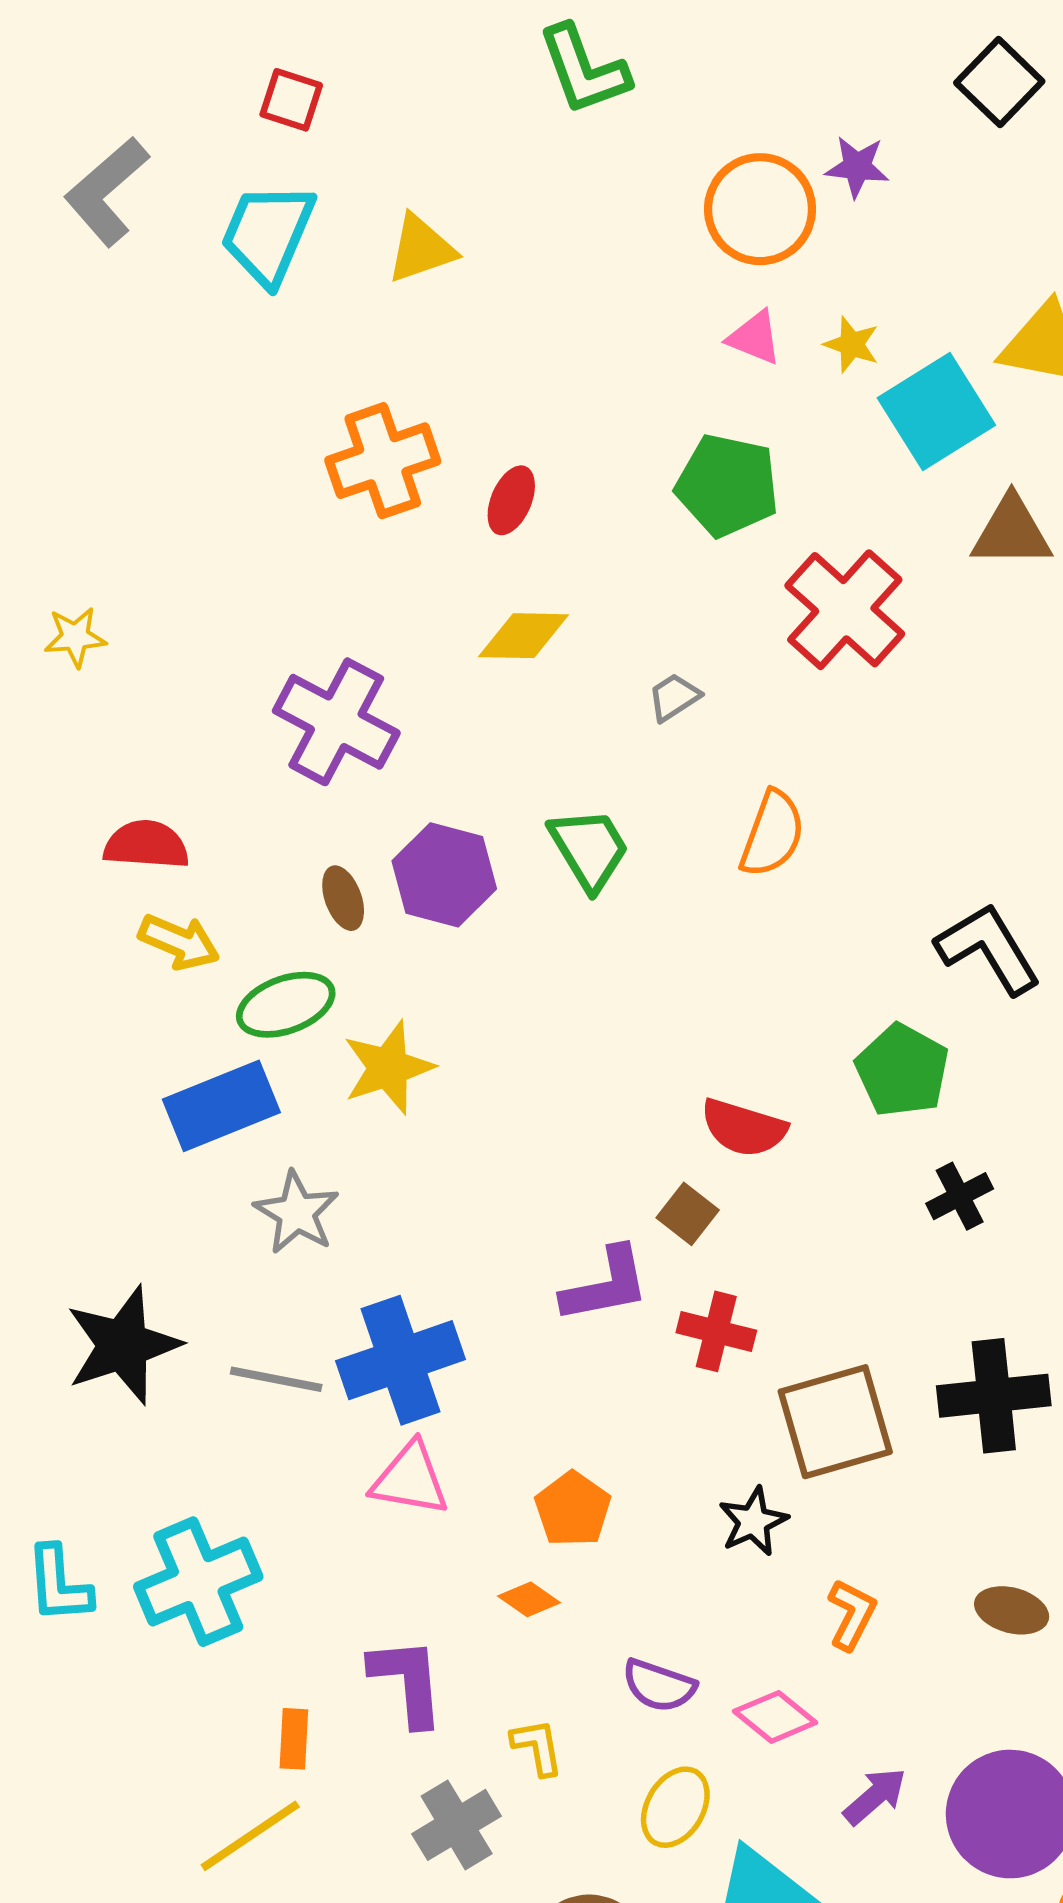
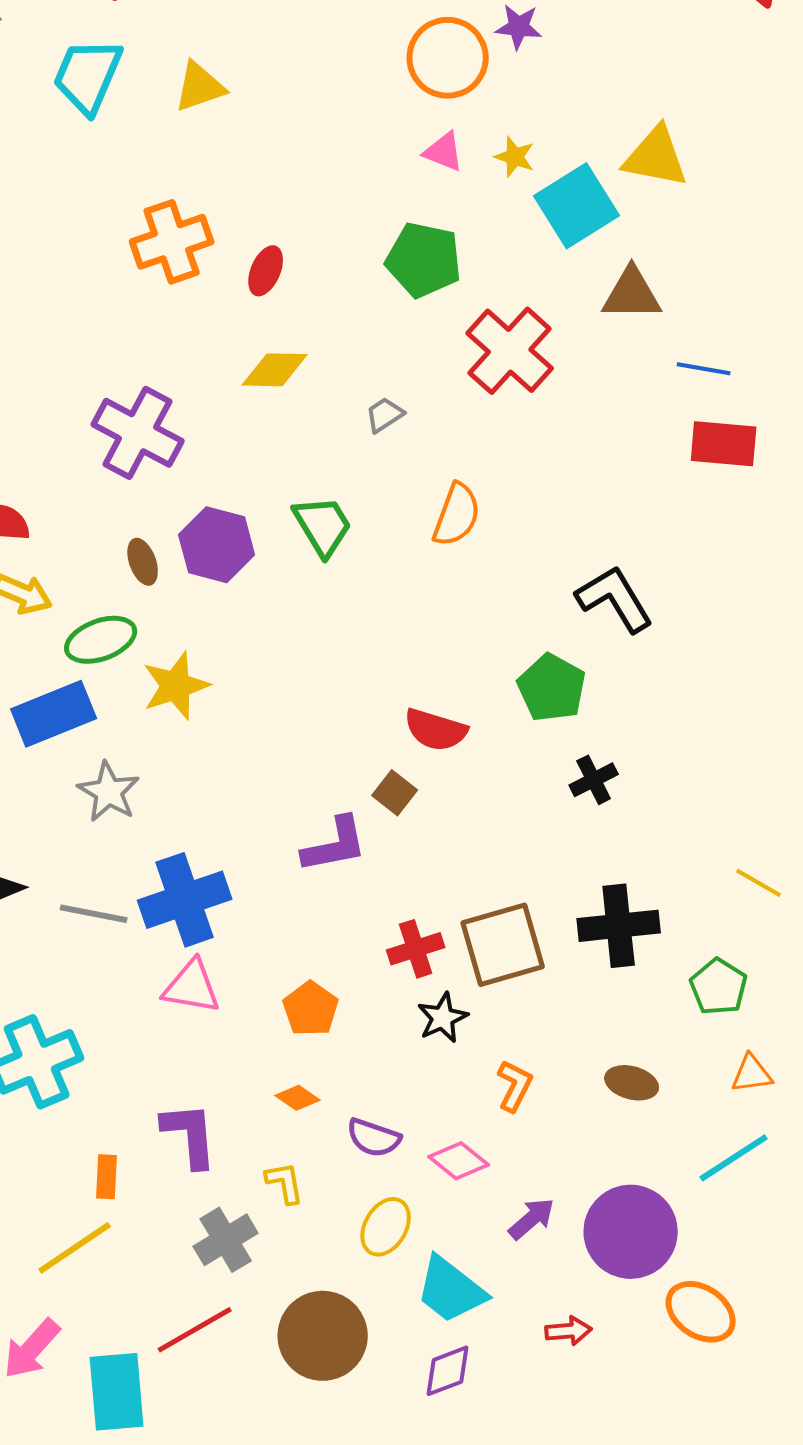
red cross: (716, 1331) -> (416, 949), moved, turned -32
orange diamond: (529, 1599) -> (298, 1098), moved

